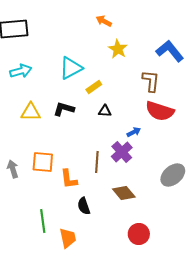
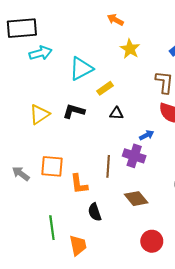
cyan arrow: (21, 71) -> (41, 53), moved
yellow triangle: (31, 112) -> (40, 114), turned -35
purple cross: (122, 152) -> (134, 156), turned -30
gray arrow: (13, 169) -> (21, 174), turned -36

